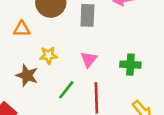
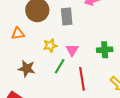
yellow star: (48, 55) -> (50, 45), moved
green line: (66, 90) -> (60, 66), moved

